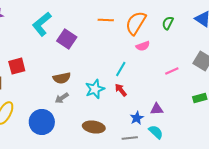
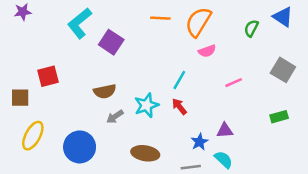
green semicircle: (168, 23) -> (251, 28), moved
pink line: (172, 71) -> (234, 83), moved
gray arrow: (62, 98) -> (115, 117), moved

